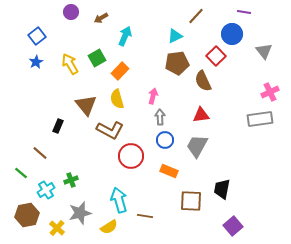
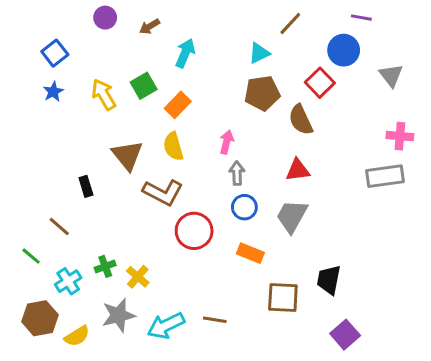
pink cross: (270, 92) -> (400, 136), turned 30
black rectangle: (58, 126) -> (86, 186), turned -40
cyan arrow: (119, 200) -> (166, 326), moved, turned -100
yellow semicircle: (109, 227) -> (77, 336), moved
yellow cross: (57, 228) -> (138, 277), moved

